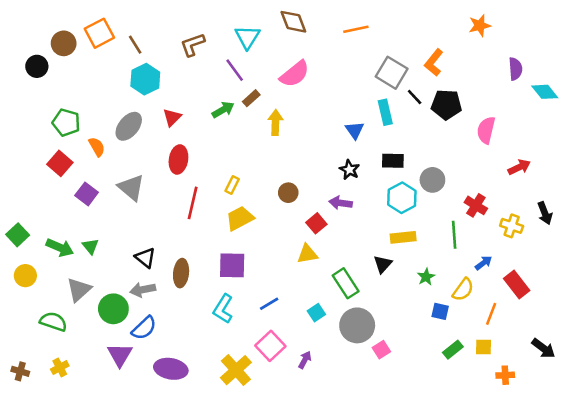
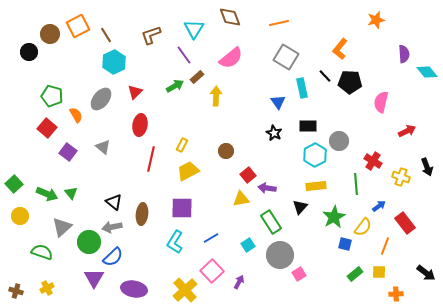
gray square: (392, 73) -> (286, 57), moved
gray triangle: (131, 188) -> (103, 147), size x0.7
purple arrow: (341, 203) -> (267, 188), moved
green star: (426, 277) -> (334, 217), size x1.6

